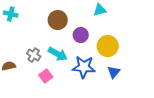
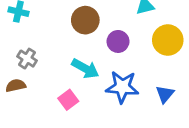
yellow circle: (108, 46) -> (168, 40), moved
gray cross: (34, 55) -> (27, 59), moved

